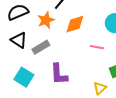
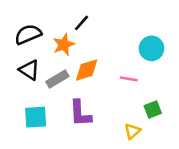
orange diamond: (75, 24) -> (87, 70), moved
cyan square: (24, 77) -> (36, 117), turned -36

